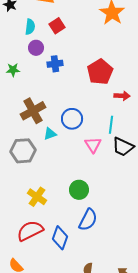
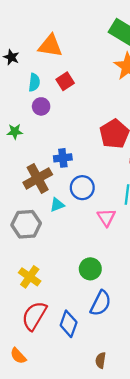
blue cross: (55, 64) -> (63, 158), moved
yellow cross: (37, 197) -> (30, 277), moved
red semicircle: (30, 231) -> (34, 316), turned -32

